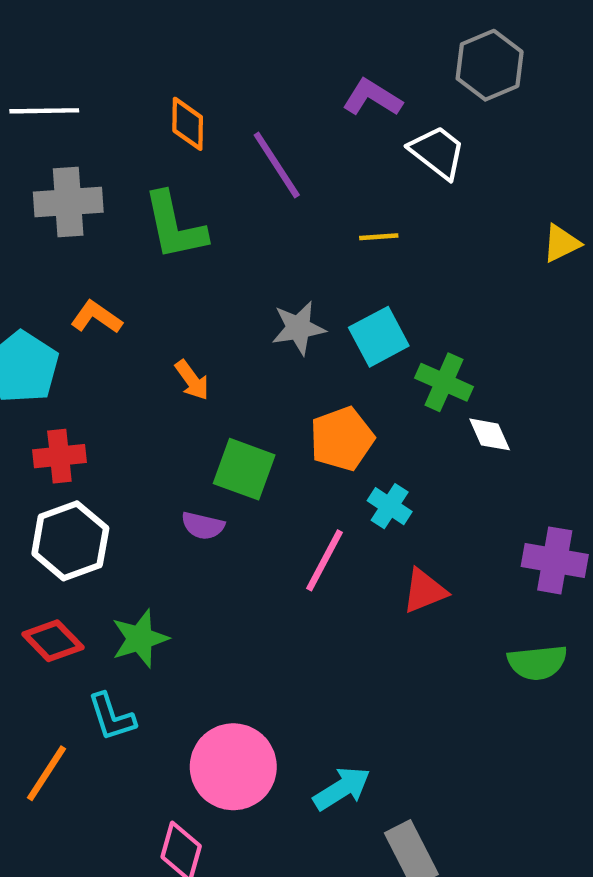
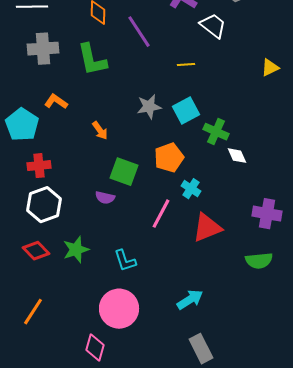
red triangle: (424, 591) -> (207, 228), size x1.4
cyan L-shape: (112, 717) -> (125, 261), moved
cyan arrow: (342, 789) -> (190, 300), moved

